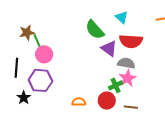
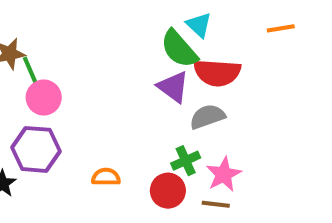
green semicircle: (95, 30) -> (179, 49), moved
gray semicircle: (126, 63) -> (207, 117), turned -30
pink star: (127, 78) -> (224, 174), moved
orange semicircle: (79, 102) -> (106, 177), moved

